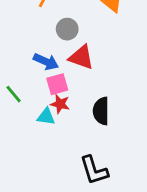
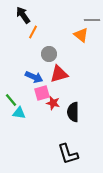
red triangle: (81, 57) -> (59, 74), turned -36
red star: (60, 104) -> (53, 103), moved
cyan triangle: (46, 117) -> (19, 113), moved

